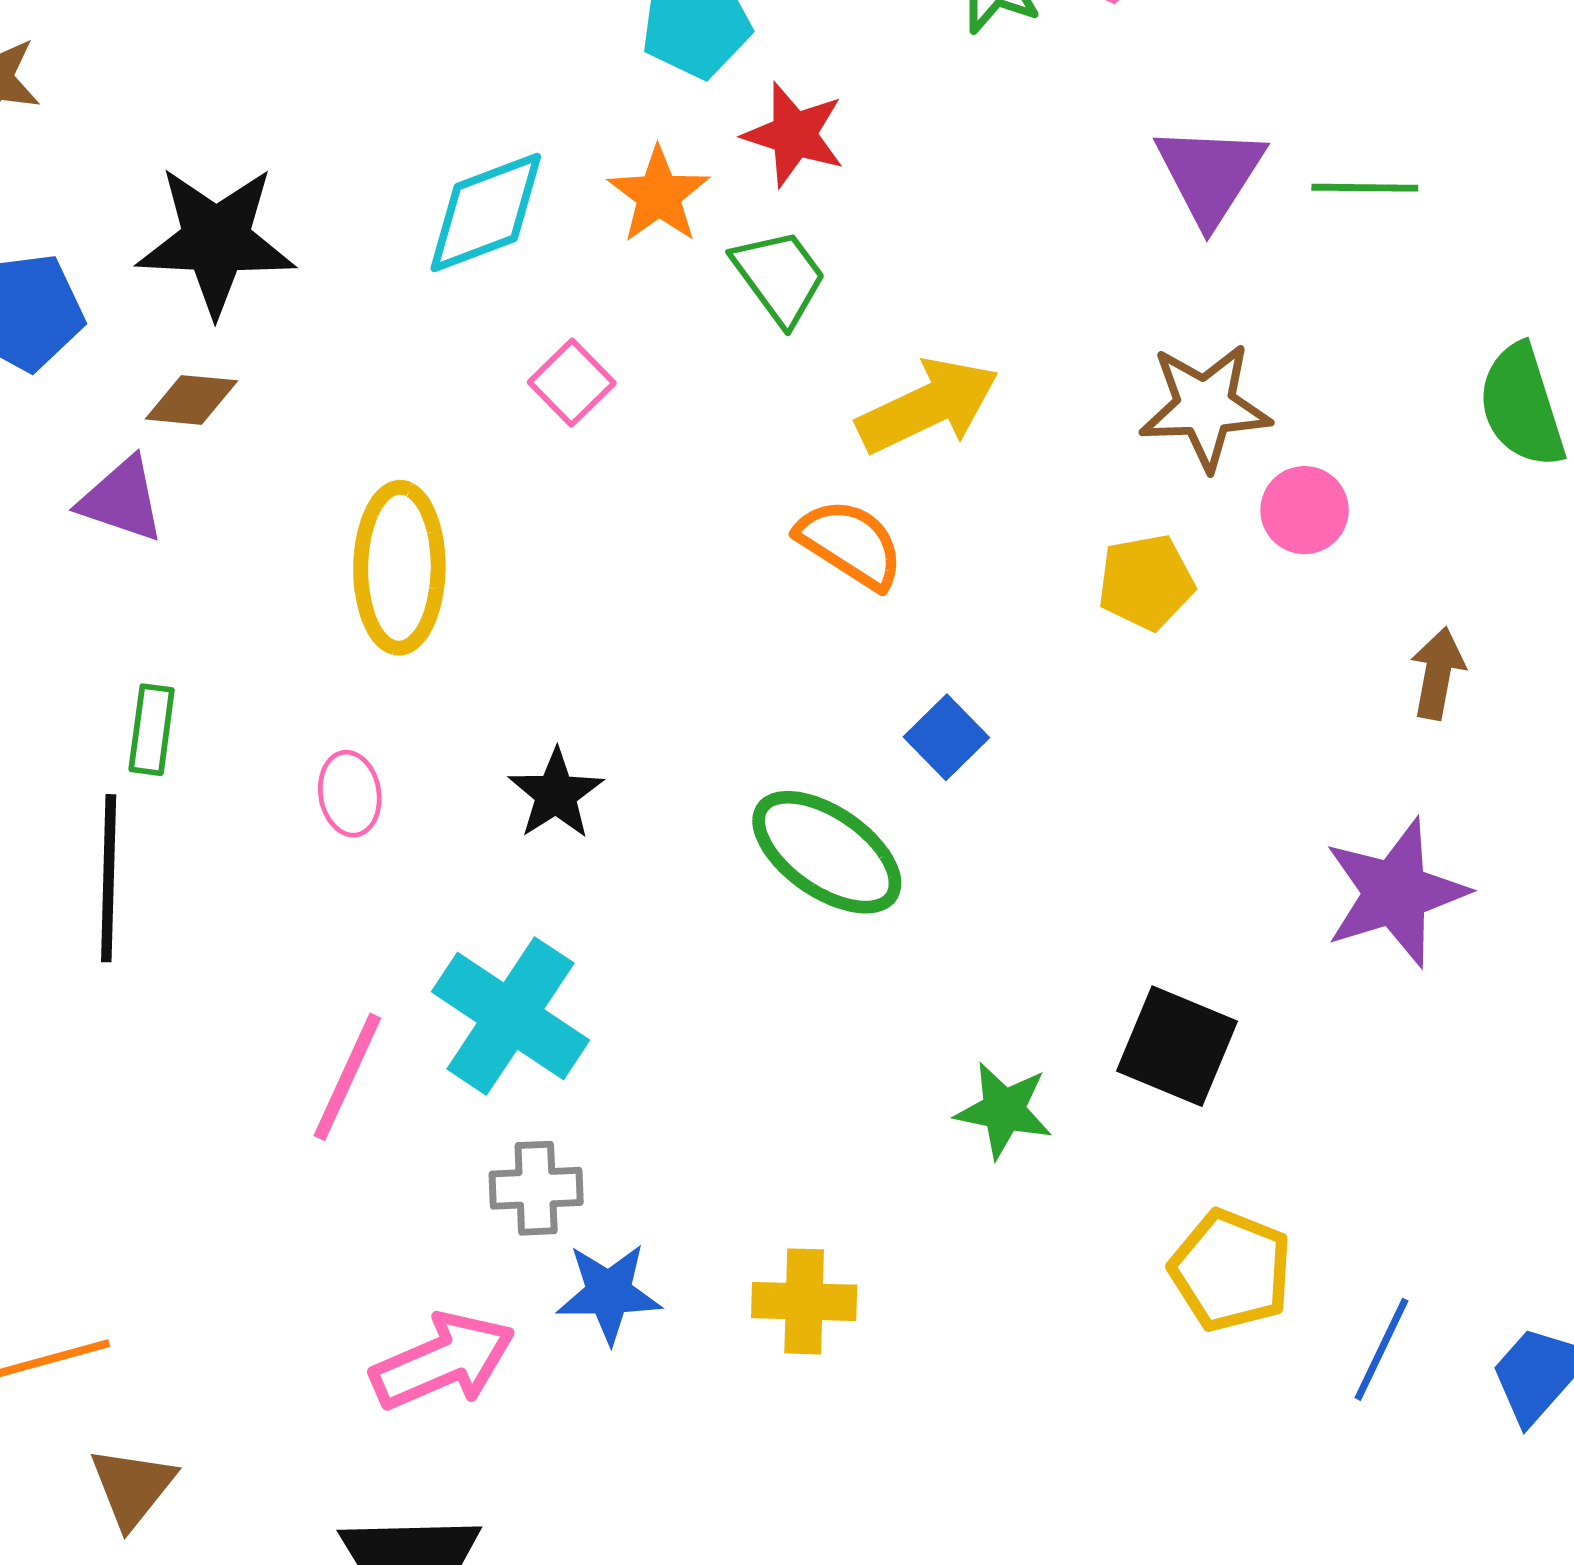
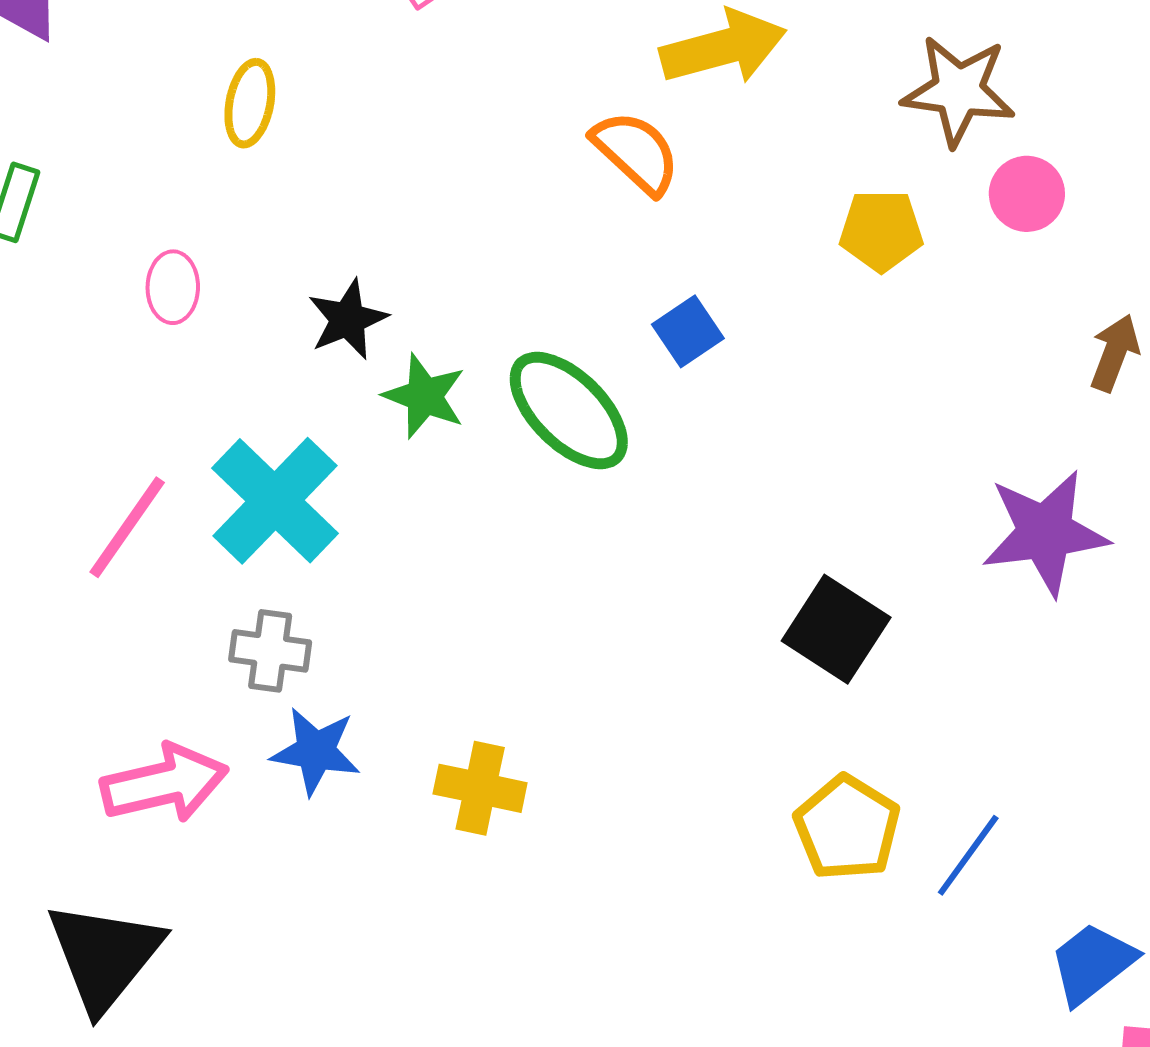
yellow ellipse: (399, 568) -> (250, 103), size x0.6
green star: (1004, 1110) -> (424, 396), moved
blue line: (1382, 1349) -> (968, 855), moved

